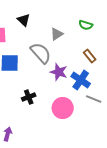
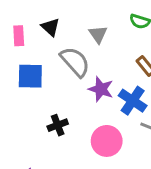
black triangle: (24, 20) -> (50, 27), moved
gray triangle: (57, 34) -> (98, 34), turned -32

